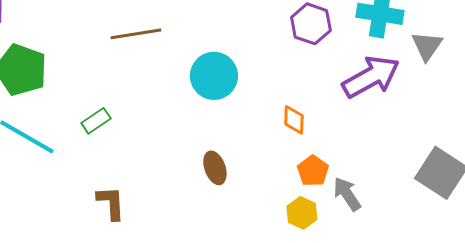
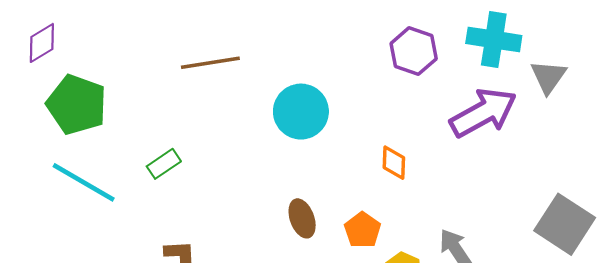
orange pentagon: (313, 171) -> (362, 230), moved

